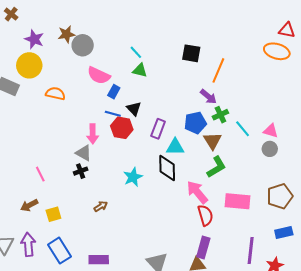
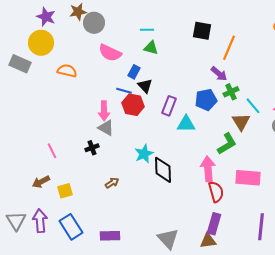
cyan line: (136, 52) -> (147, 30), turned -48
blue rectangle: (114, 92) -> (134, 72), moved
brown triangle: (212, 141) -> (241, 122), moved
gray triangle: (84, 153) -> (106, 128), moved
black diamond: (167, 168) -> (163, 170), moved
pink arrow: (197, 192) -> (208, 169), turned 35

